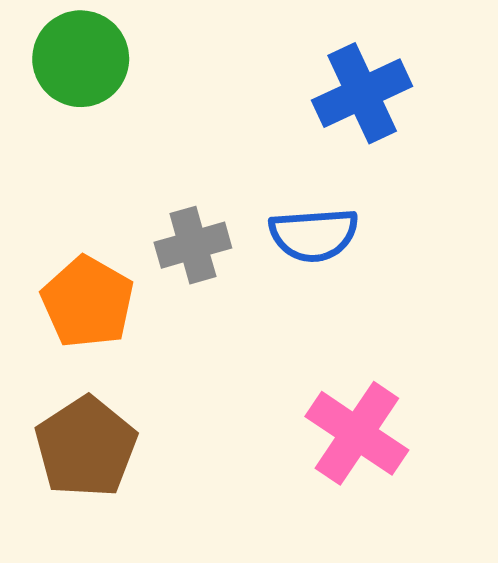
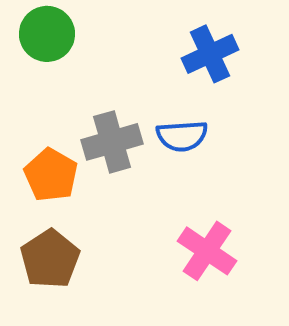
gray cross: (193, 245) -> (112, 142), size x1.4

